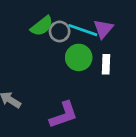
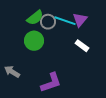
green circle: (79, 57) -> (34, 41), moved
white rectangle: (106, 64) -> (82, 46), turned -56

